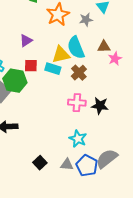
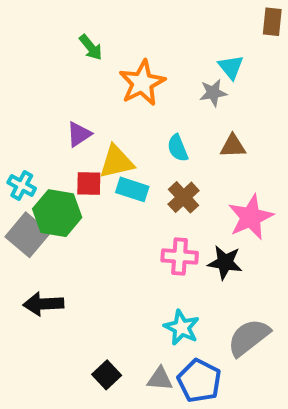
gray star: (86, 20) -> (213, 93), moved
cyan semicircle: (76, 48) -> (178, 148), size x0.6
yellow triangle: (61, 55) -> (116, 162), moved
pink star: (115, 59) -> (251, 217), moved, size x1.6
gray semicircle: (107, 159) -> (249, 337), moved

